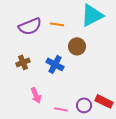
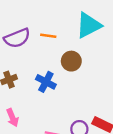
pink arrow: (36, 95) -> (12, 118), moved

